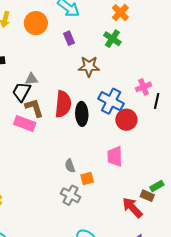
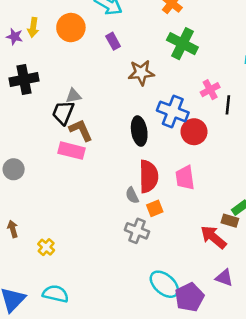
green cross: (112, 39) -> (182, 44), moved, size x1.4
red semicircle: (63, 104) -> (149, 176), moved

